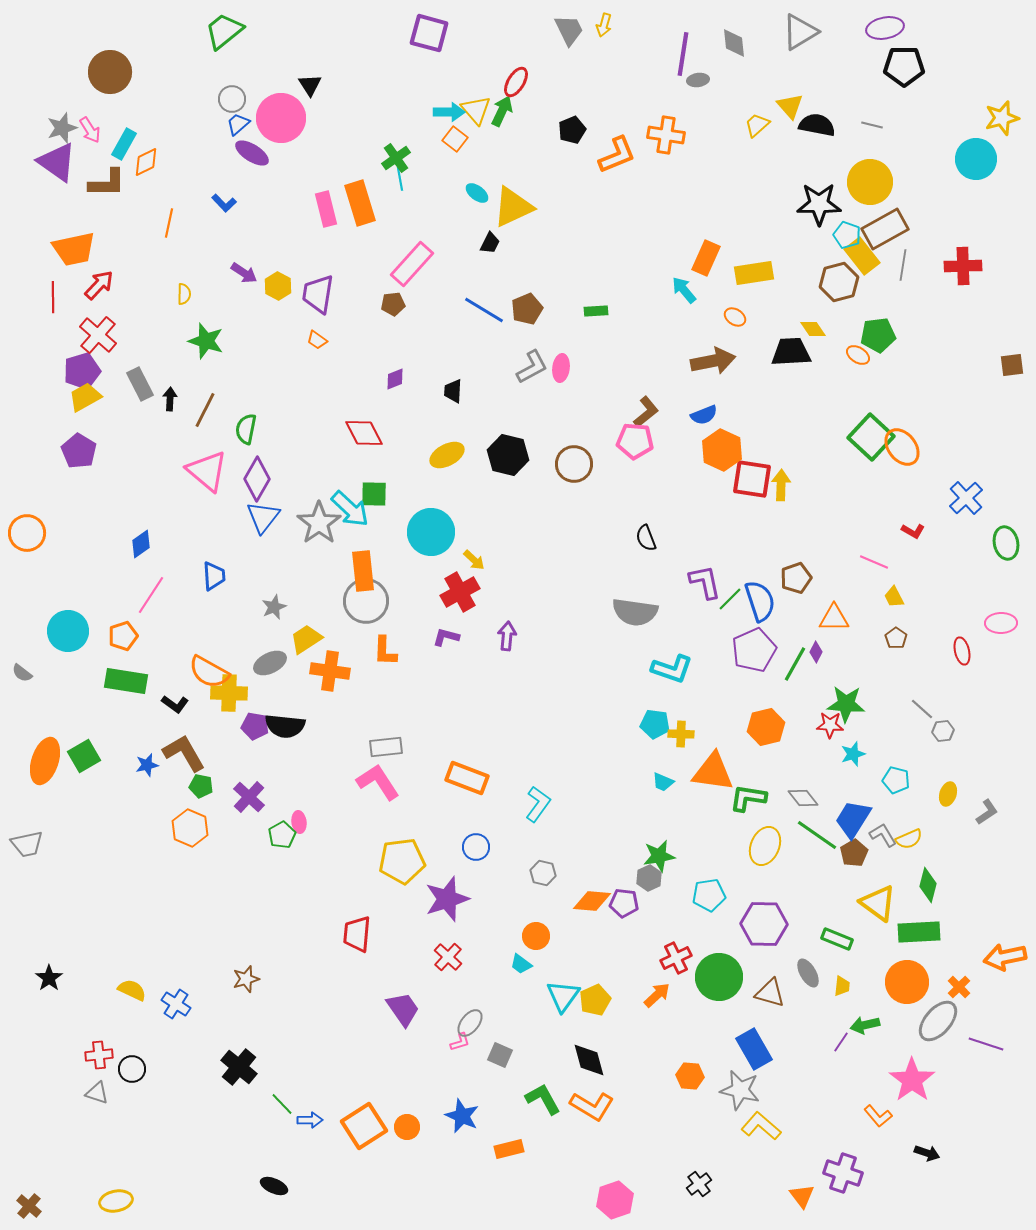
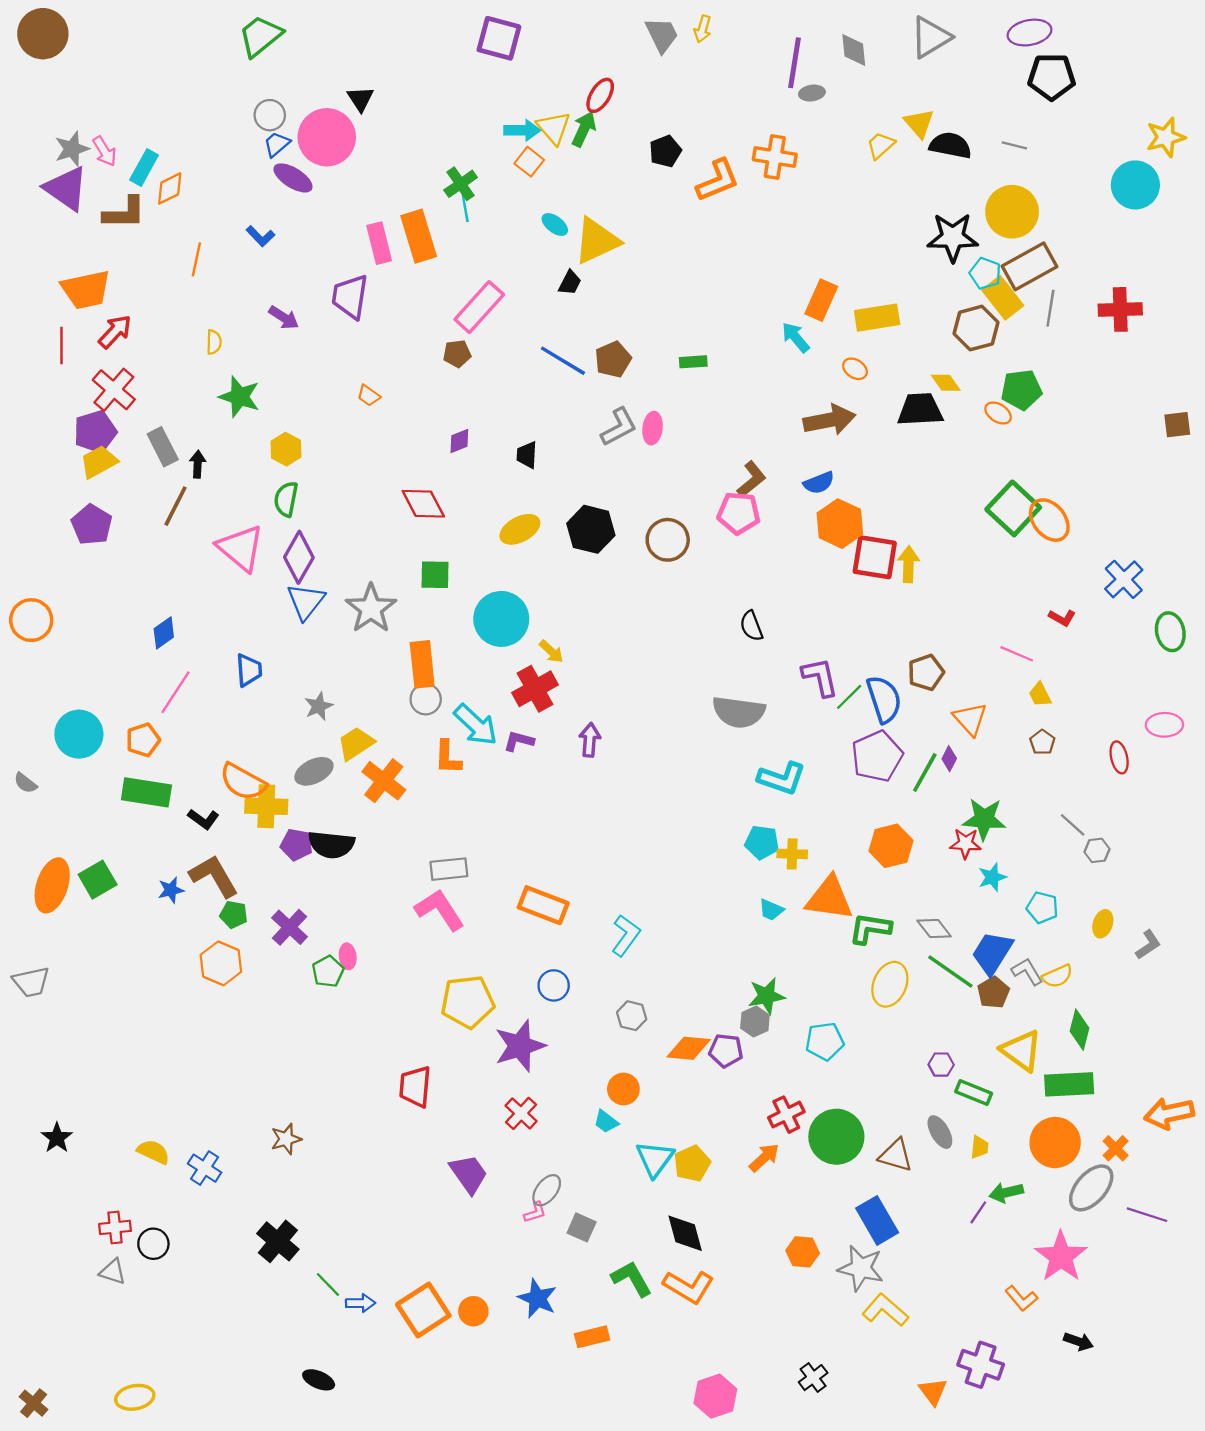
brown circle: (110, 72) -> (43, 34), moved
yellow hexagon: (278, 286) -> (286, 449), moved
purple trapezoid: (318, 294) -> (350, 297), moved
brown line: (205, 410) -> (175, 506), moved
cyan arrow: (350, 509) -> (476, 725), moved
gray circle: (366, 601) -> (426, 699), size x0.6
orange triangle: (834, 618) -> (970, 719), turned 48
orange cross: (330, 671) -> (384, 781), turned 30
purple hexagon: (764, 924) -> (941, 1065), moved, size x0.5

